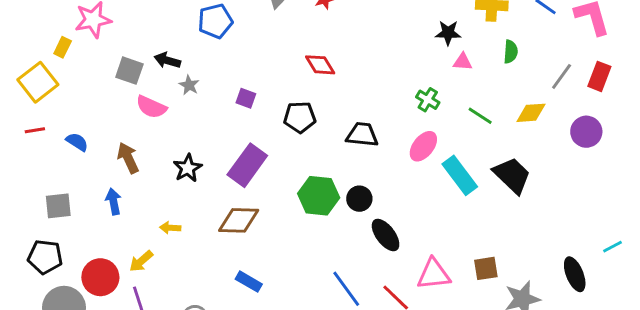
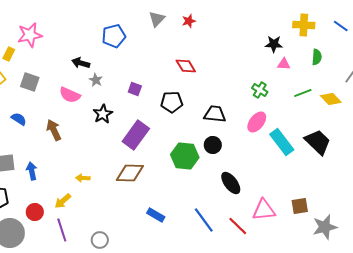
gray square: (129, 71) -> (30, 82), moved
yellow diamond: (531, 113) -> (331, 99), turned 50
green line: (480, 116) -> (303, 93), moved, turned -54
black star: (188, 168) -> (103, 114), moved
black circle: (359, 199) -> (213, 145), moved
blue arrow: (113, 202) -> (32, 171), moved
red circle: (100, 277) -> (35, 212), size x0.7
blue rectangle: (249, 282) -> (156, 215), moved

